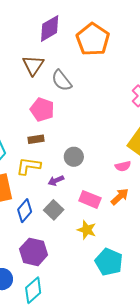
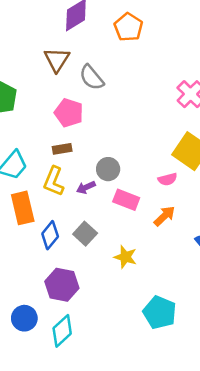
orange pentagon: (93, 39) -> (128, 27), size x0.7
yellow L-shape: (28, 166) -> (54, 181), turned -75
purple arrow: (56, 181) -> (86, 187), moved
pink rectangle: (90, 199) -> (126, 200), moved
cyan pentagon: (109, 262) -> (160, 312), moved

